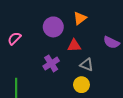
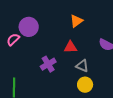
purple circle: (53, 27) -> (29, 27), moved
yellow circle: (81, 85) -> (85, 85), moved

